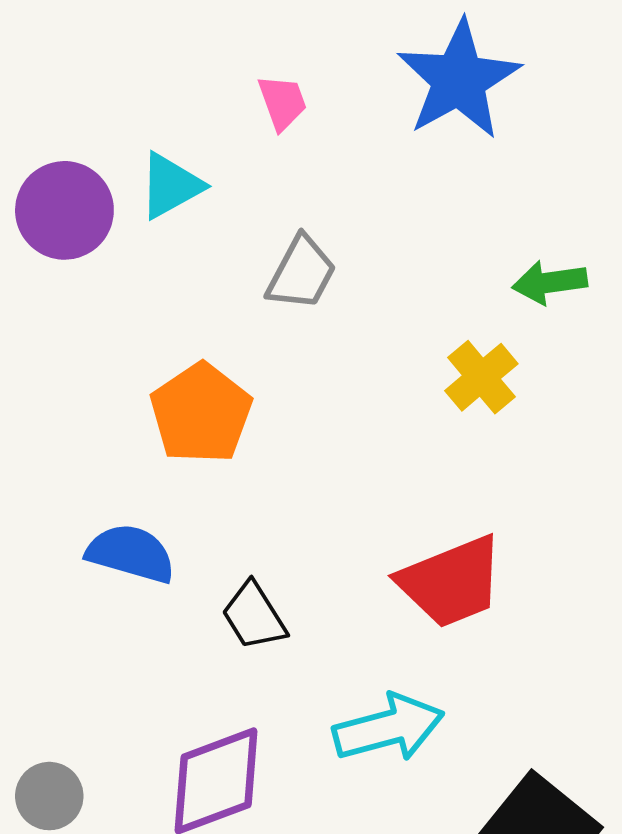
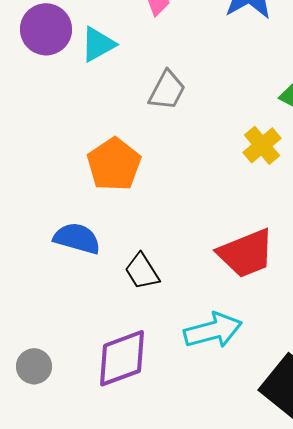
purple circle: (64, 210) -> (46, 29), moved

